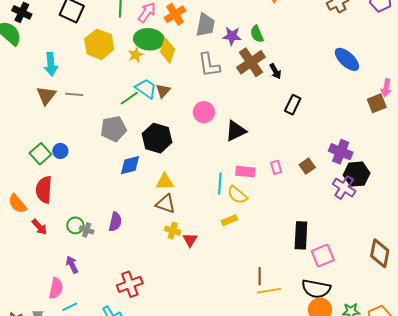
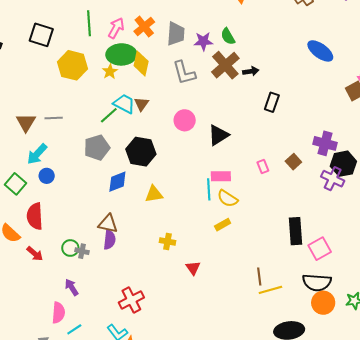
cyan arrow: (51, 64) -> (37, 154), moved, turned 55
black arrow: (275, 71) -> (251, 71), turned -63
green square: (40, 154) -> (16, 184), moved
pink rectangle: (245, 172) -> (221, 176), moved
brown triangle: (166, 204) -> (108, 224), moved
red triangle: (190, 240) -> (193, 268), moved

